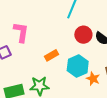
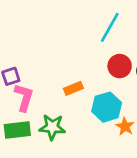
pink L-shape: (21, 32) -> (24, 97), moved

